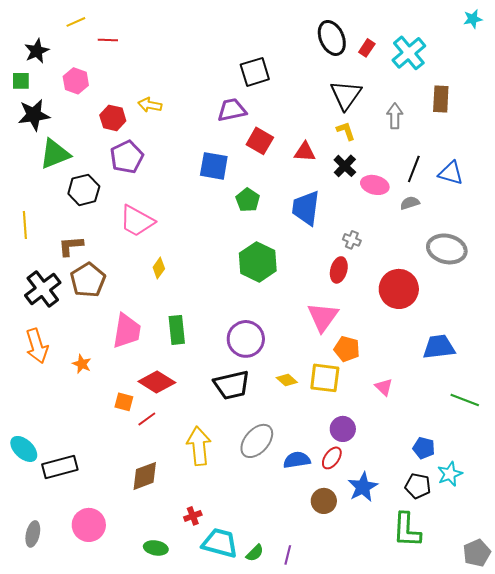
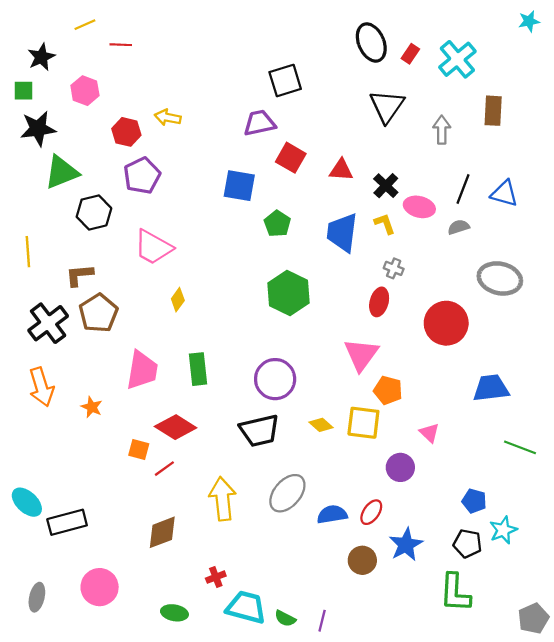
yellow L-shape: (346, 131) -> (385, 224), moved
purple circle: (343, 429) -> (400, 467), moved
green semicircle: (255, 553) -> (285, 618), turned 72

